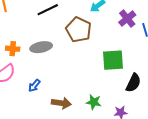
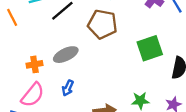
blue arrow: (34, 86) -> (68, 88), moved

